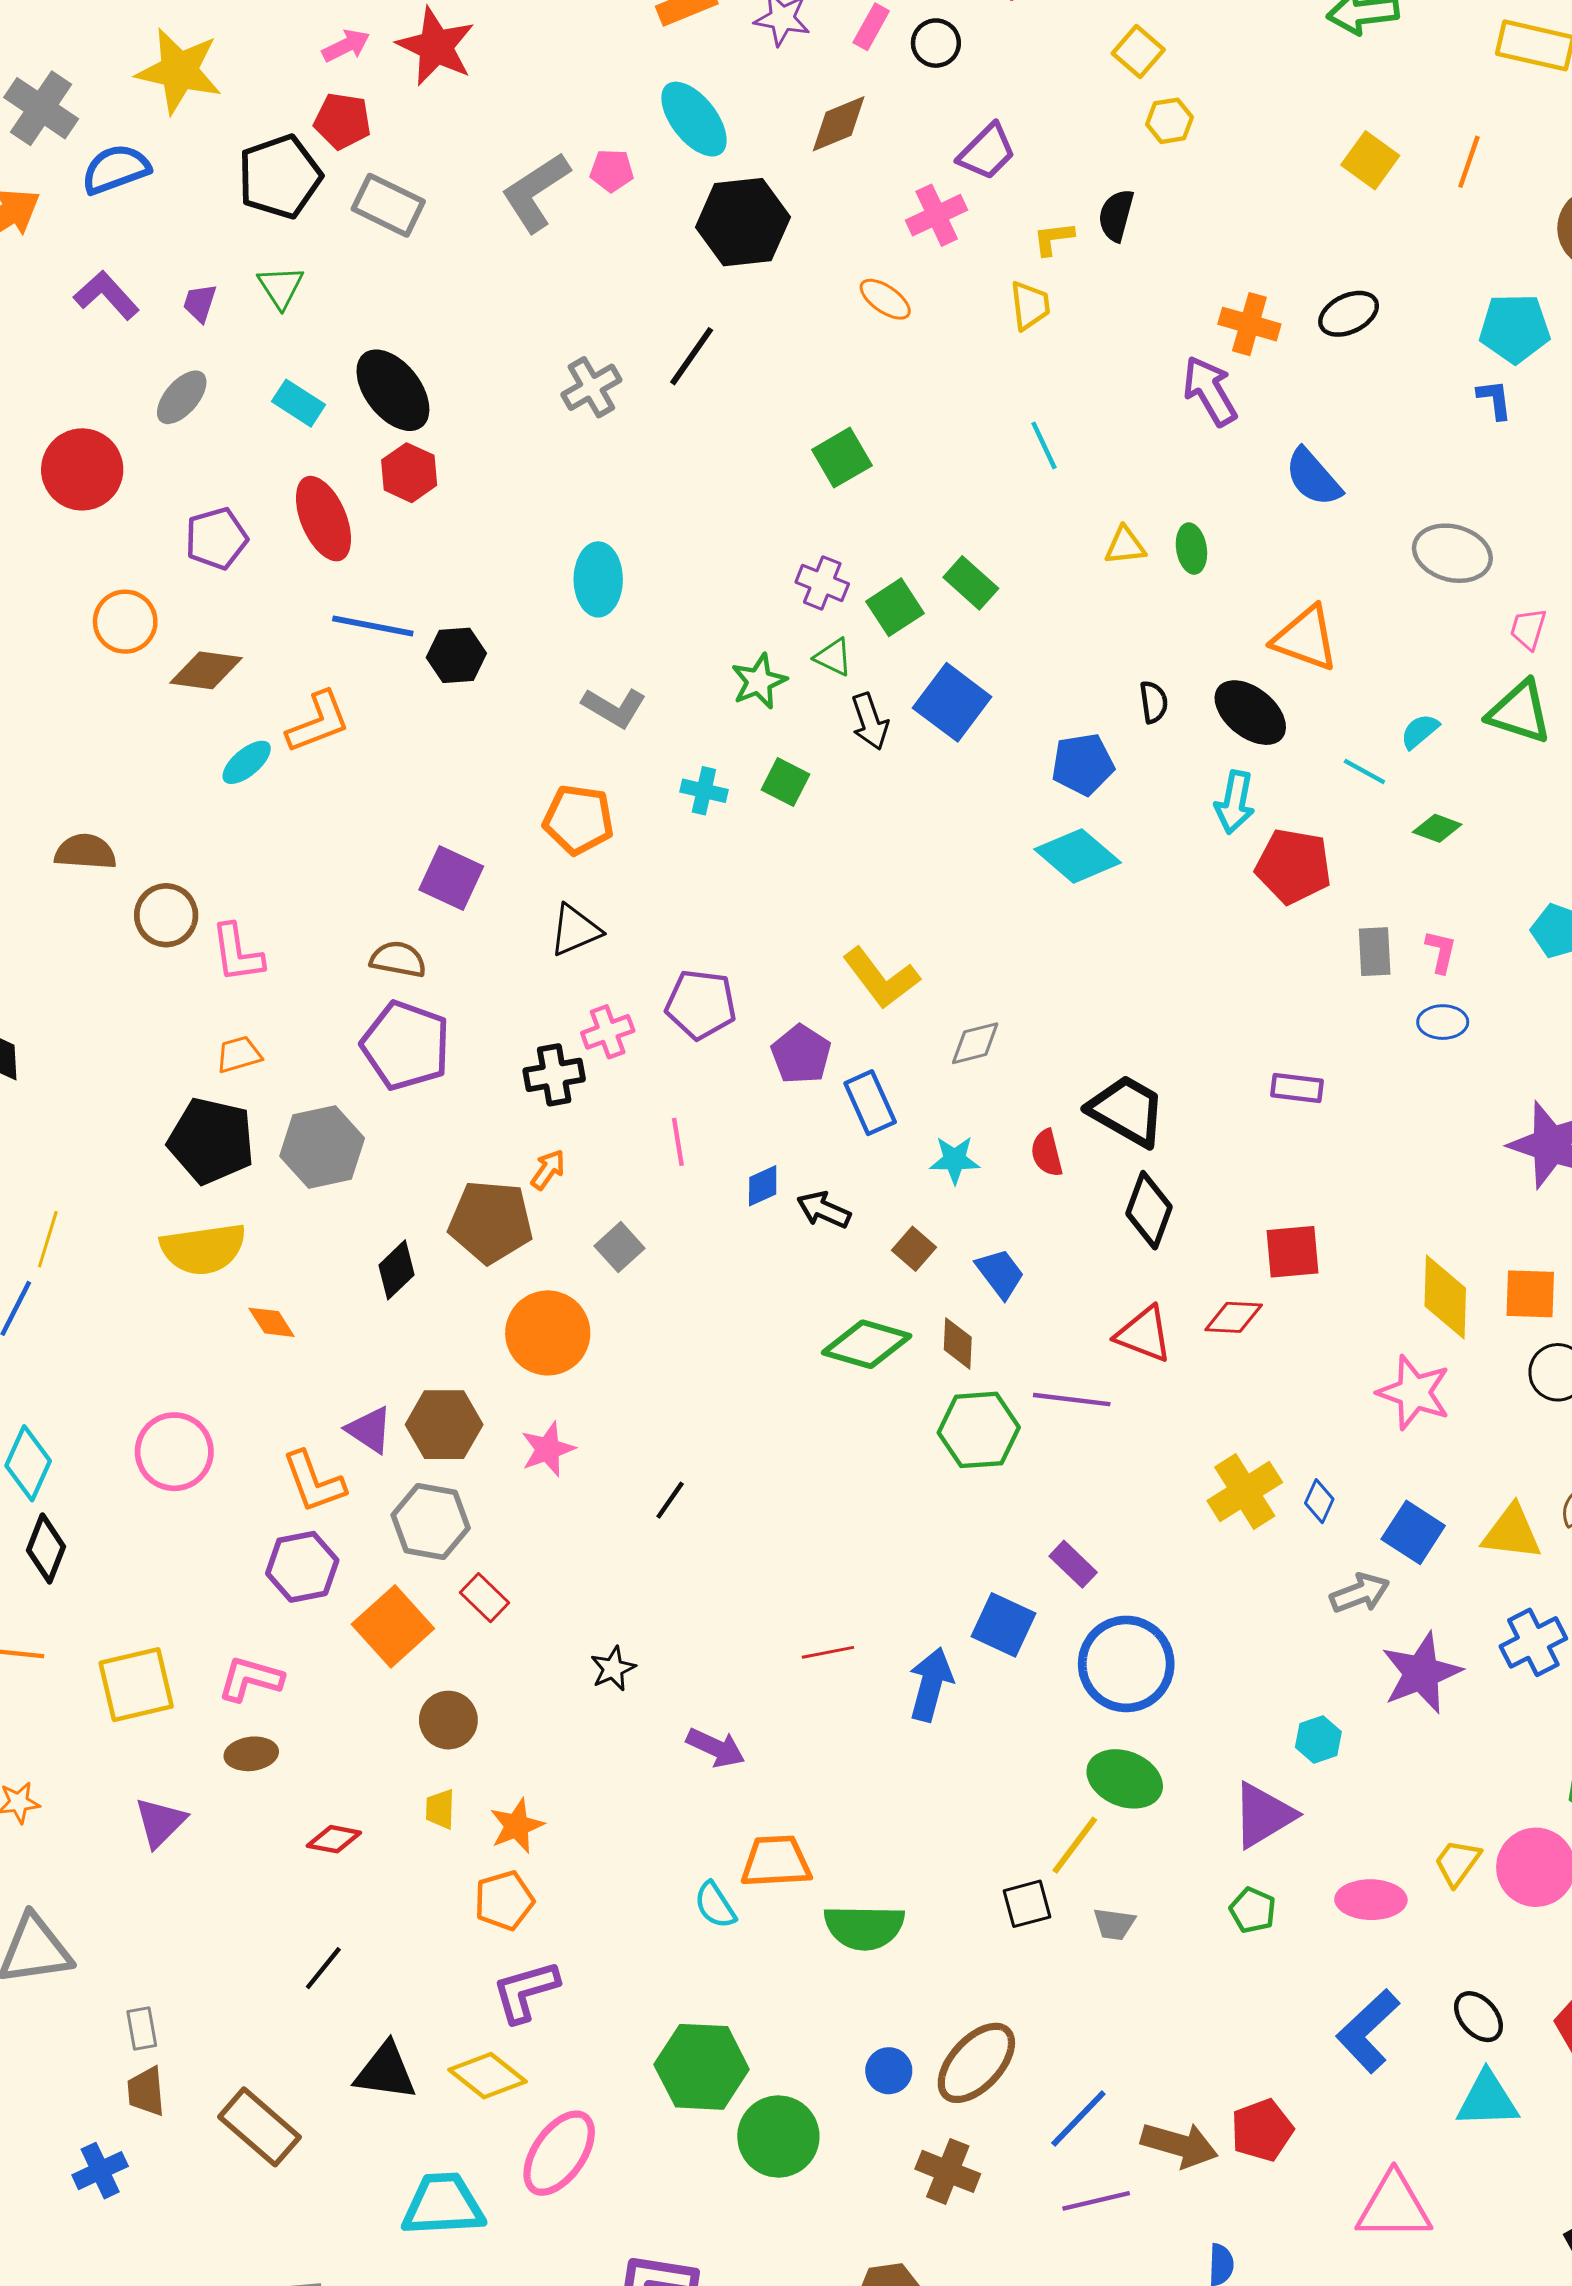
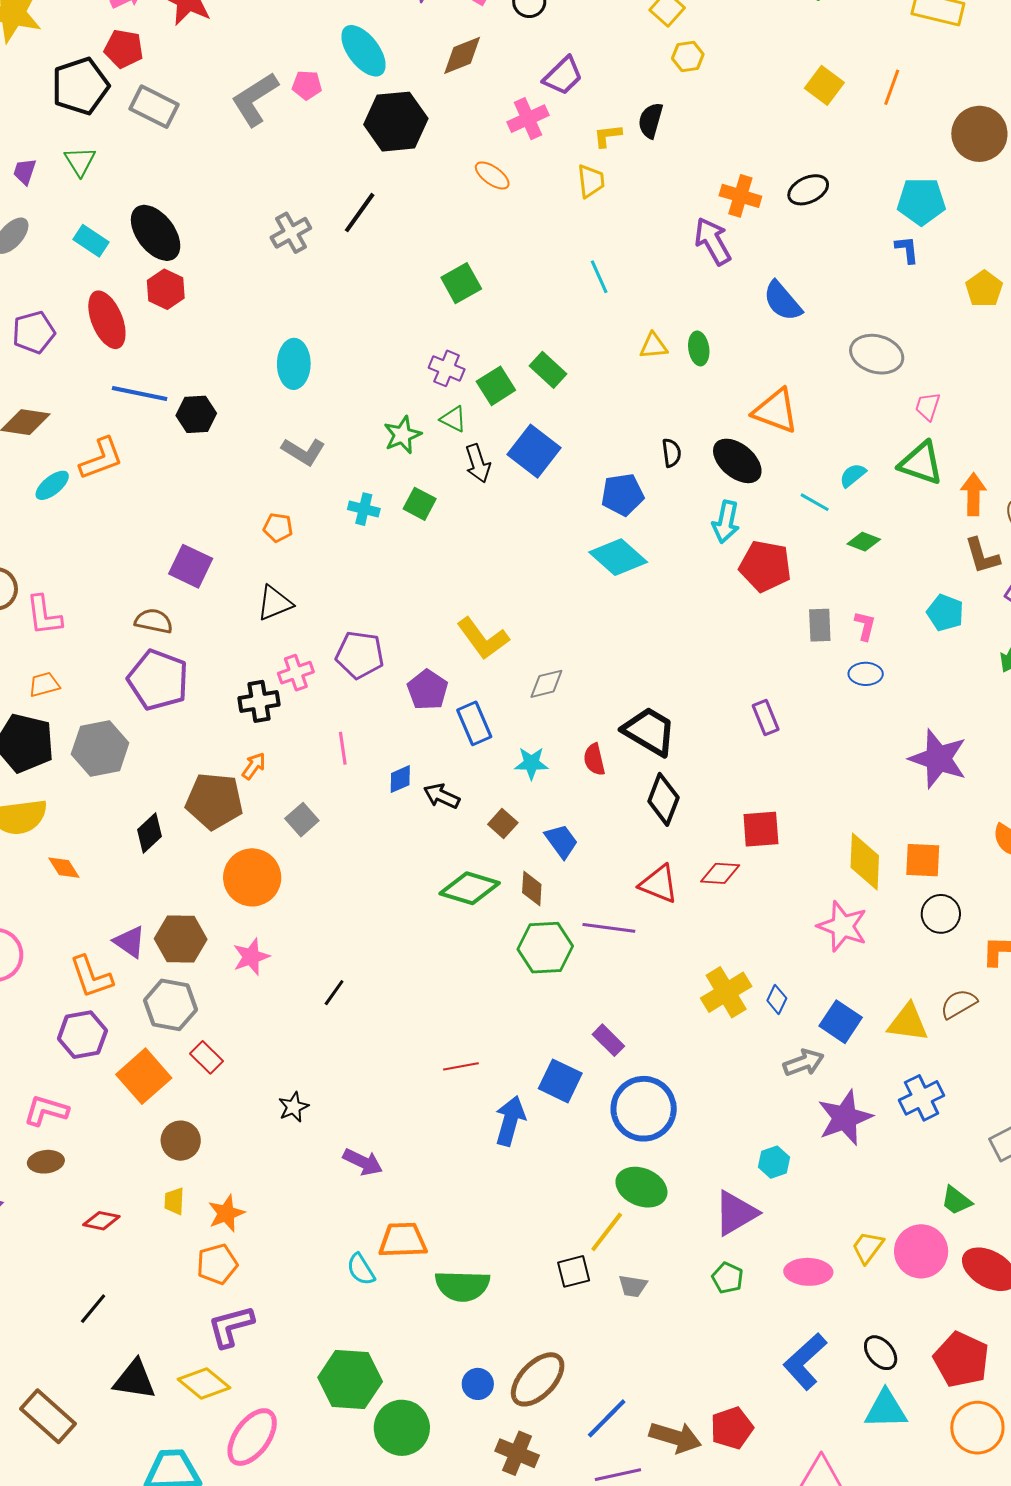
orange pentagon: (578, 820) -> (278, 528), size x0.6
purple rectangle: (1297, 1088) -> (766, 717), turned 60
red line: (828, 1652) -> (461, 1066), moved

